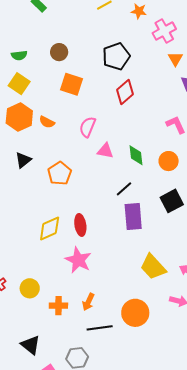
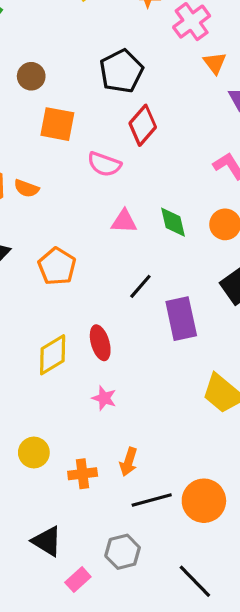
pink semicircle: (88, 127) -> (104, 164), moved, turned -85
black line: (124, 189) -> (140, 286), moved
pink star: (78, 260) -> (104, 398), size x0.6
orange circle: (135, 313) -> (204, 501), moved

